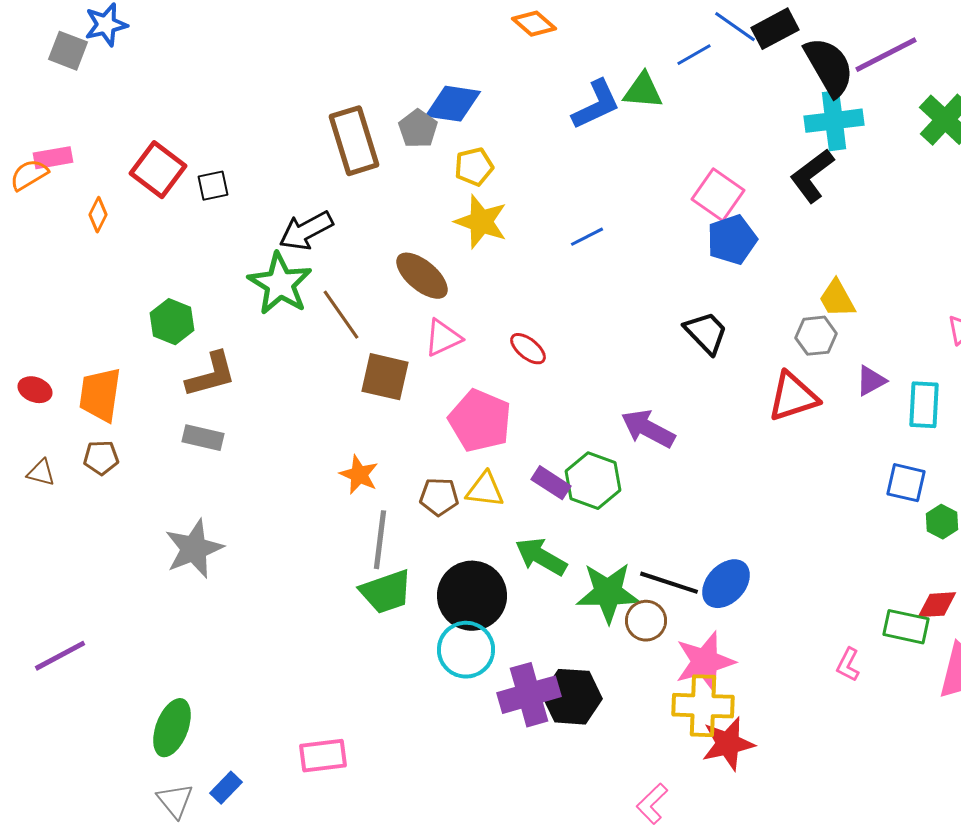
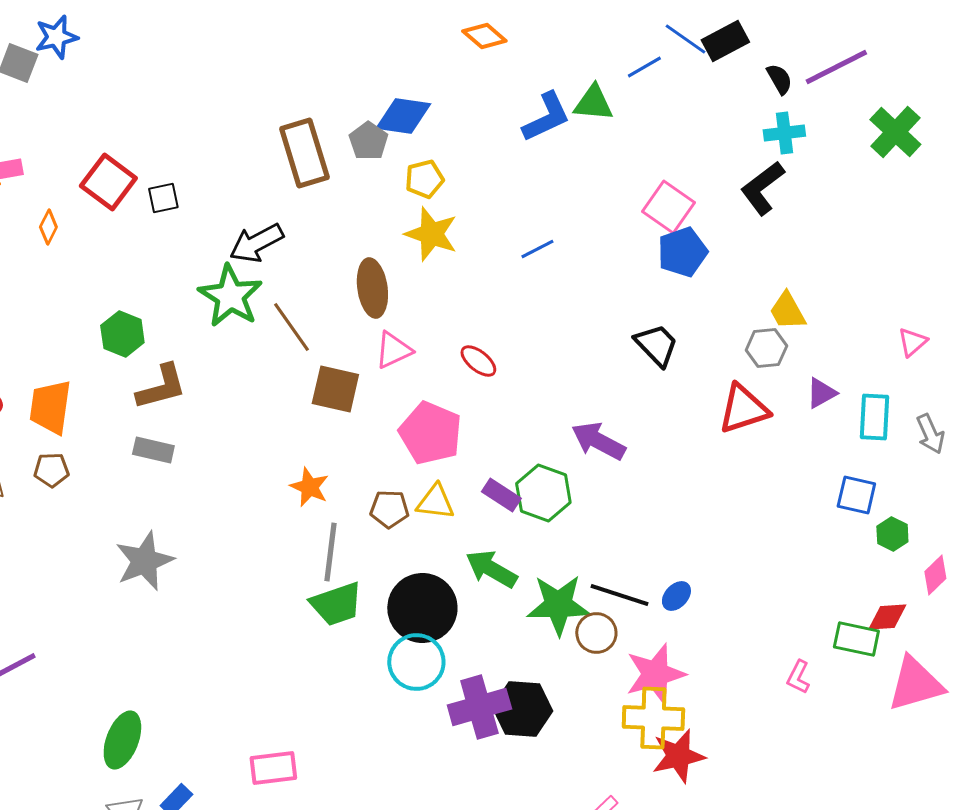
black semicircle: (829, 67) -> (779, 79), size x0.5
cyan cross: (834, 121) -> (784, 133), size x0.7
brown ellipse: (422, 276) -> (372, 288), turned 42
blue ellipse: (726, 584) -> (676, 596), size x0.6

